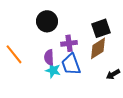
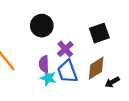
purple cross: (69, 43) -> (65, 49), turned -35
brown diamond: (98, 48) -> (96, 68), moved

